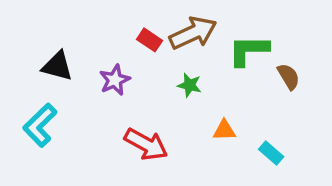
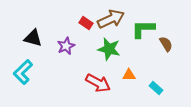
green star: (189, 85) -> (109, 49), size x1.6
red arrow: (146, 144) -> (98, 83), moved

